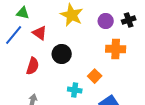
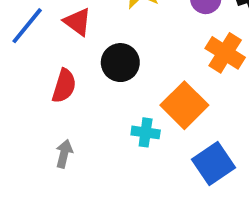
orange cross: (116, 49) -> (225, 53), turned 30
orange square: (95, 76) -> (184, 105), size x1.6

